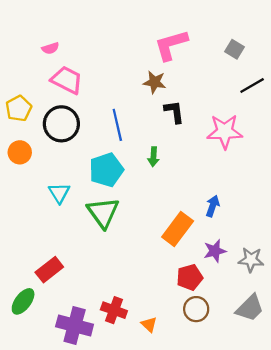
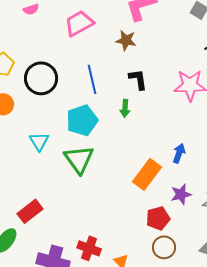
pink trapezoid: (67, 80) -> (79, 23), moved, turned -56
black L-shape: (174, 112) -> (138, 79), moved

